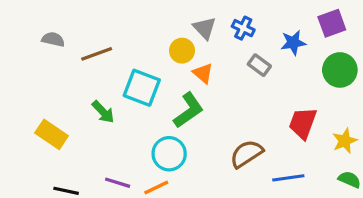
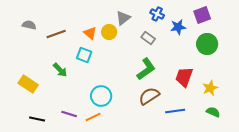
gray triangle: (205, 28) -> (123, 18), turned 35
blue cross: (243, 28) -> (157, 14), moved
gray rectangle: (259, 65) -> (148, 38), moved
orange triangle: (203, 73) -> (90, 33), moved
cyan square: (142, 88) -> (84, 55), size x0.7
green L-shape: (188, 110) -> (146, 69), moved

